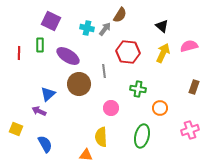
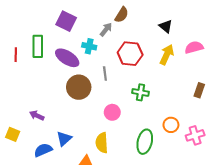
purple square: (51, 21) -> (66, 21), moved
cyan cross: (87, 28) -> (89, 46), moved
green rectangle: (40, 45) -> (38, 46), size x1.5
blue triangle: (48, 94) -> (64, 139), moved
orange circle: (160, 108) -> (171, 125), moved
blue semicircle: (45, 144) -> (43, 150), turned -84

